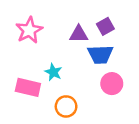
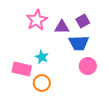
pink star: (29, 30) -> (37, 20), moved
orange circle: (66, 106) -> (42, 83), moved

